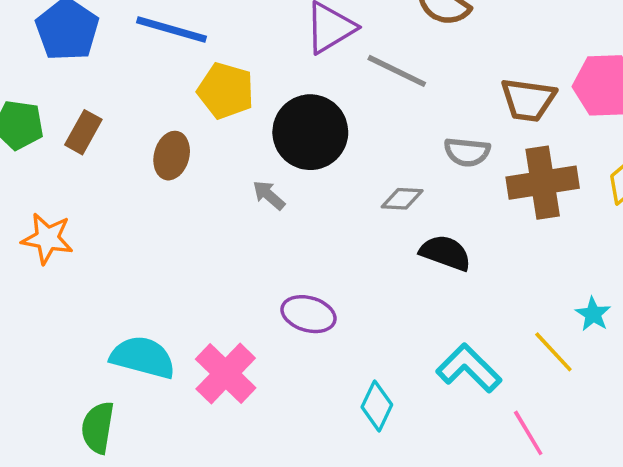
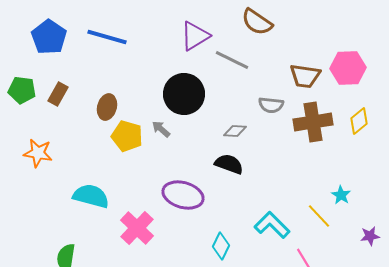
yellow pentagon: (226, 91) -> (127, 136), moved
black semicircle: (445, 253) -> (229, 164), moved
purple ellipse: (308, 314) -> (183, 195), size x1.4
cyan semicircle: (143, 357) -> (91, 196), moved

